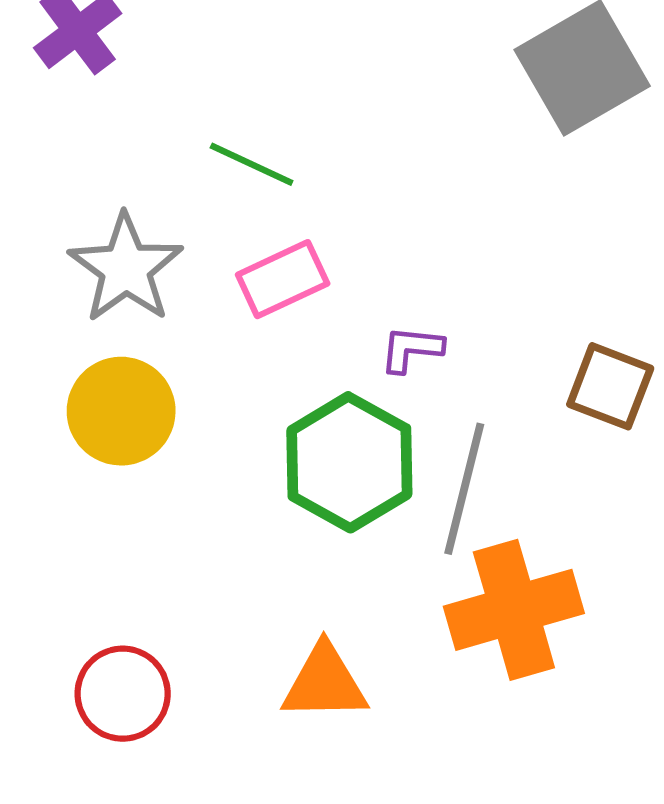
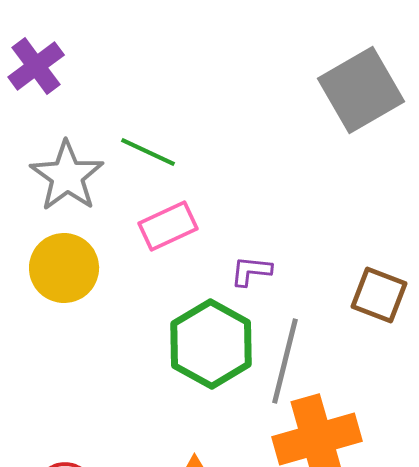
gray star: (126, 268) -> (67, 176), moved
yellow circle: (121, 411) -> (64, 268), moved

